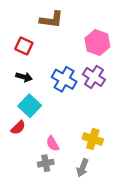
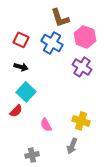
brown L-shape: (51, 20) -> (60, 18), moved, turned 65
blue cross: (64, 79) -> (52, 43), moved
gray cross: (46, 163) -> (32, 155), moved

